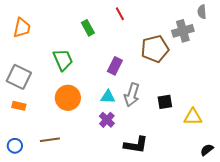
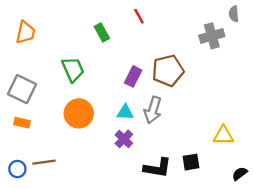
brown pentagon: (155, 49) -> (168, 71), moved
black square: (165, 102) -> (191, 162), moved
brown line: (50, 140) -> (44, 162), moved

